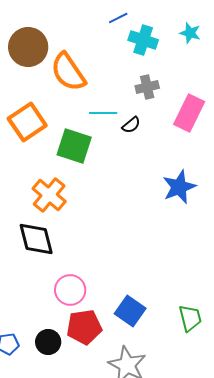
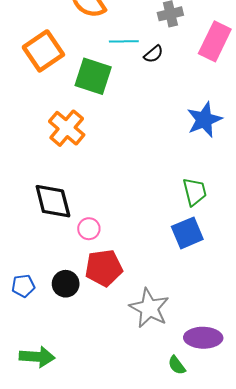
black diamond: (36, 239) -> (53, 201), moved
pink circle: (70, 290) -> (89, 229), size x0.7
blue square: (130, 311) -> (187, 233), moved, turned 32
green trapezoid: (190, 318) -> (195, 192), moved

